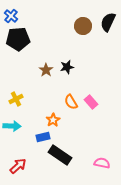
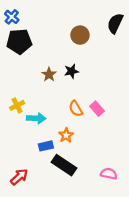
brown circle: (83, 26) -> (80, 35), moved
orange star: (53, 120) -> (66, 135), moved
cyan arrow: (12, 126) -> (36, 118), moved

